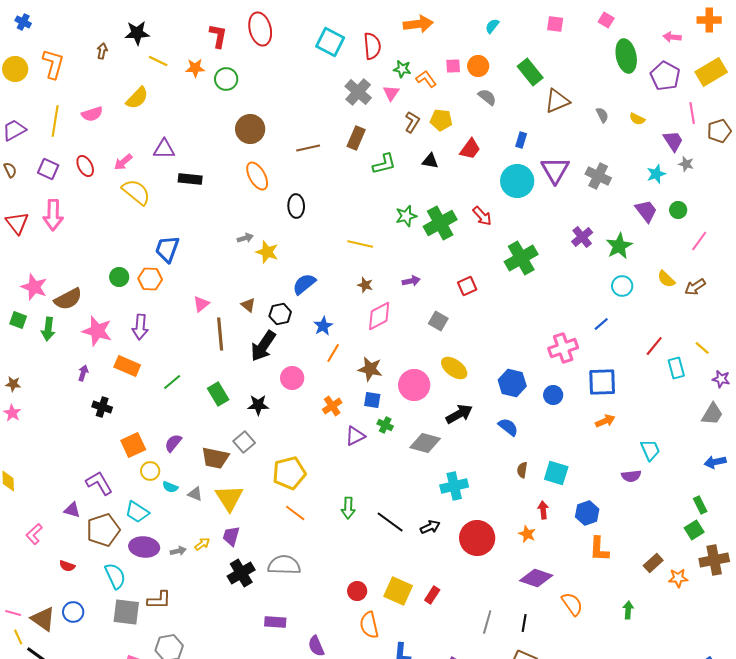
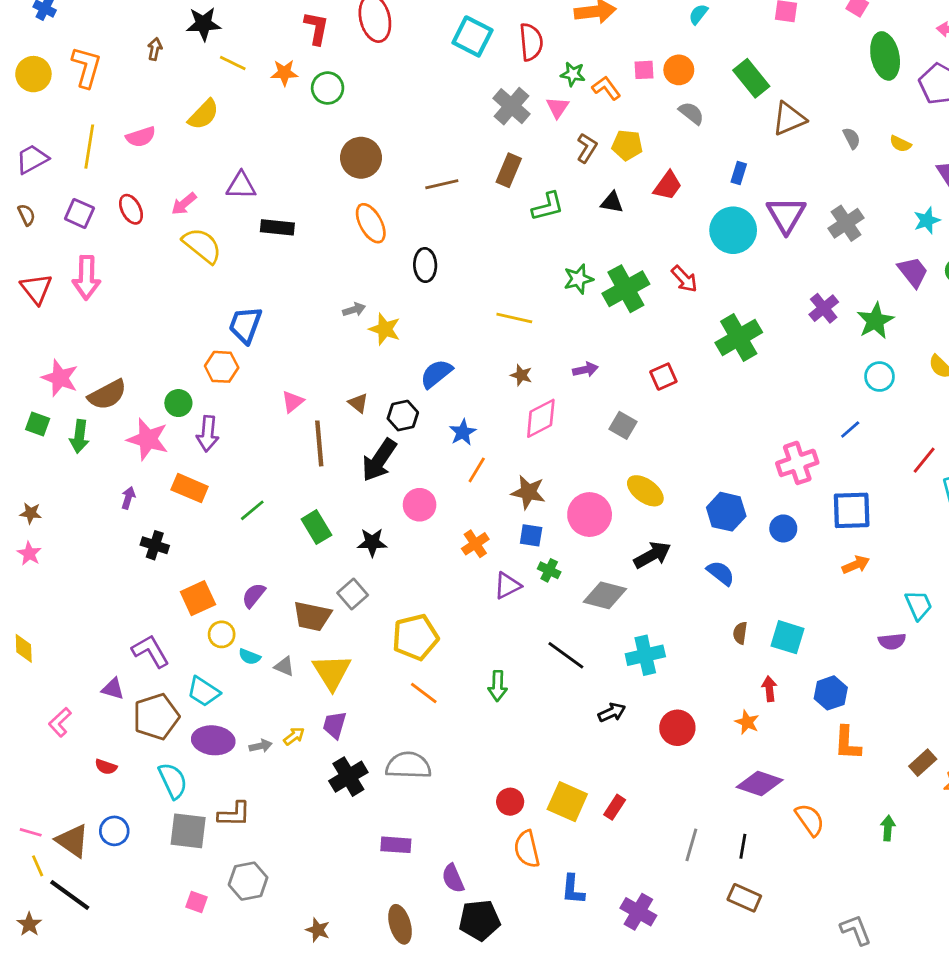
gray cross: (598, 176) -> (846, 223), turned 30
green circle: (119, 277) -> (178, 403), moved
black line: (390, 522) -> (566, 655), moved
red circle: (477, 538) -> (677, 728), size x0.7

